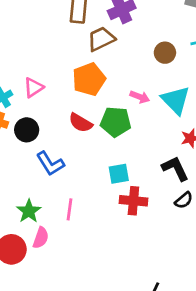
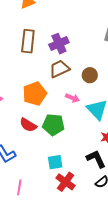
brown trapezoid: (101, 39) -> (59, 69), moved
pink arrow: (140, 97) -> (72, 98), moved
red cross: (133, 201) -> (65, 182), turned 30

